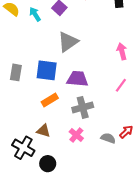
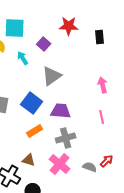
cyan arrow: (35, 14) -> (23, 58), moved
blue square: (47, 70) -> (32, 103), turned 30
pink line: (121, 85) -> (102, 117), turned -48
pink cross: (76, 135) -> (60, 164), size x1.5

